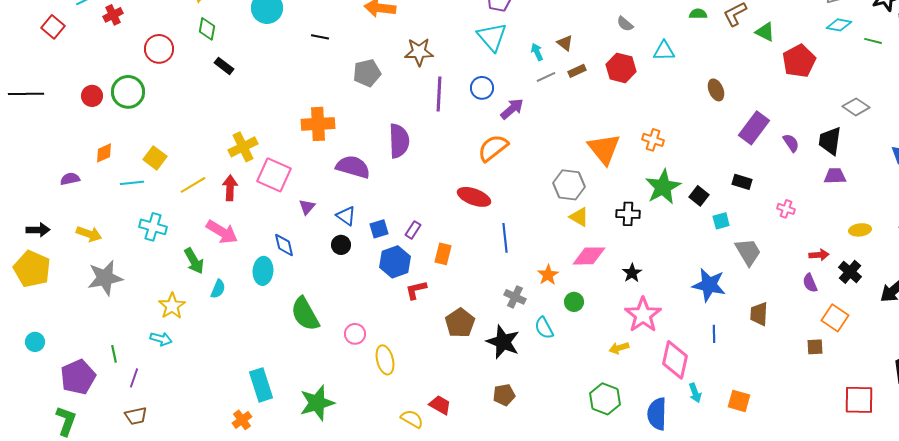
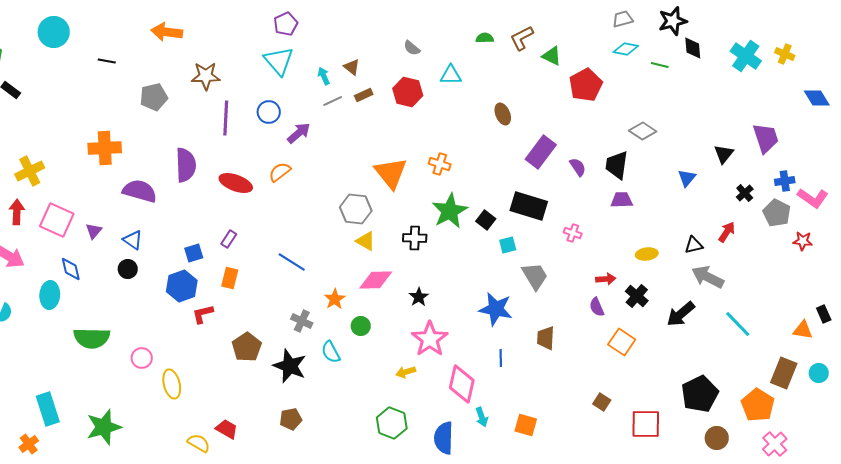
orange semicircle: (493, 148) -> (280, 172), size x0.7
pink square: (274, 175) -> (57, 220), moved
black rectangle: (742, 182) -> (529, 206), size x1.8
red ellipse: (474, 197) -> (236, 183), moved
blue square: (379, 229) -> (194, 253), moved
purple rectangle: (413, 230) -> (229, 239), moved
blue line: (505, 238) -> (292, 262), turned -52
green semicircle: (305, 314) -> (92, 338), turned -60
brown square: (815, 347) -> (602, 402), moved, turned 36

